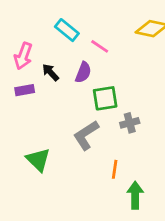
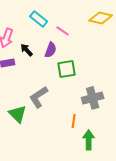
gray cross: (130, 123) -> (93, 98), moved, size x1.5
gray L-shape: (86, 135) -> (39, 97), moved

